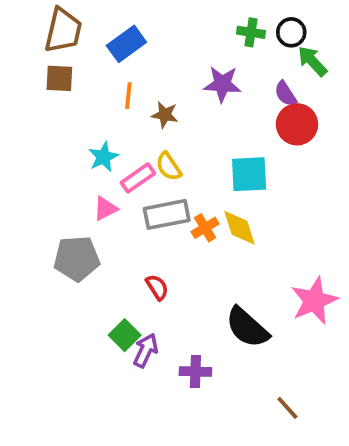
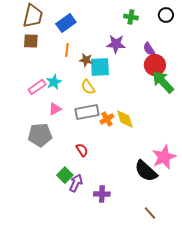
black circle: (291, 32) -> (166, 15), moved
green arrow: (312, 61) -> (163, 82), moved, size x1.4
cyan square: (249, 174) -> (100, 67), moved
pink rectangle: (138, 178) -> (37, 87), moved
black semicircle: (247, 327) -> (146, 171), moved

